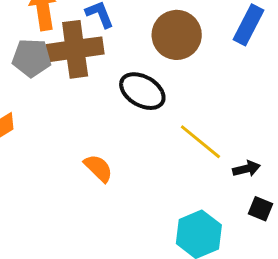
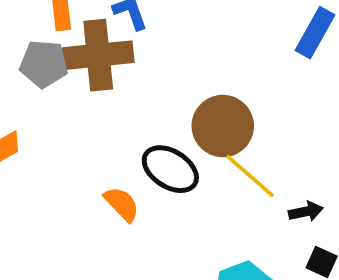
brown circle: (177, 35) -> (223, 126), moved
black ellipse: (142, 91) -> (170, 169), moved

